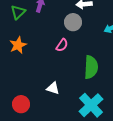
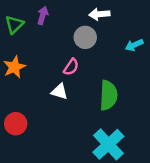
white triangle: (53, 88) -> (59, 91), moved
red circle: (21, 104) -> (16, 124), moved

